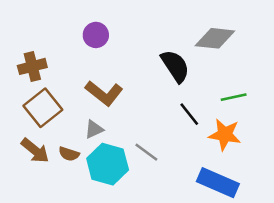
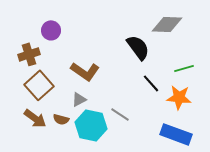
purple circle: (96, 35) -> (51, 30), moved

